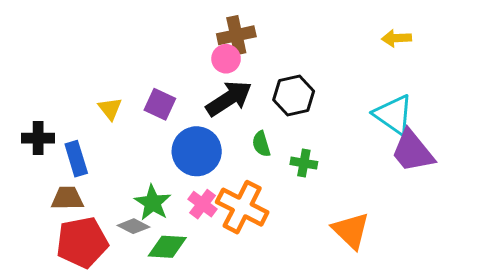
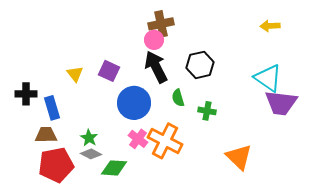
black arrow: (229, 98) -> (156, 67), turned -84
purple trapezoid: (413, 151) -> (281, 103), turned -44
green star: (153, 203) -> (89, 138), moved, size x0.7

